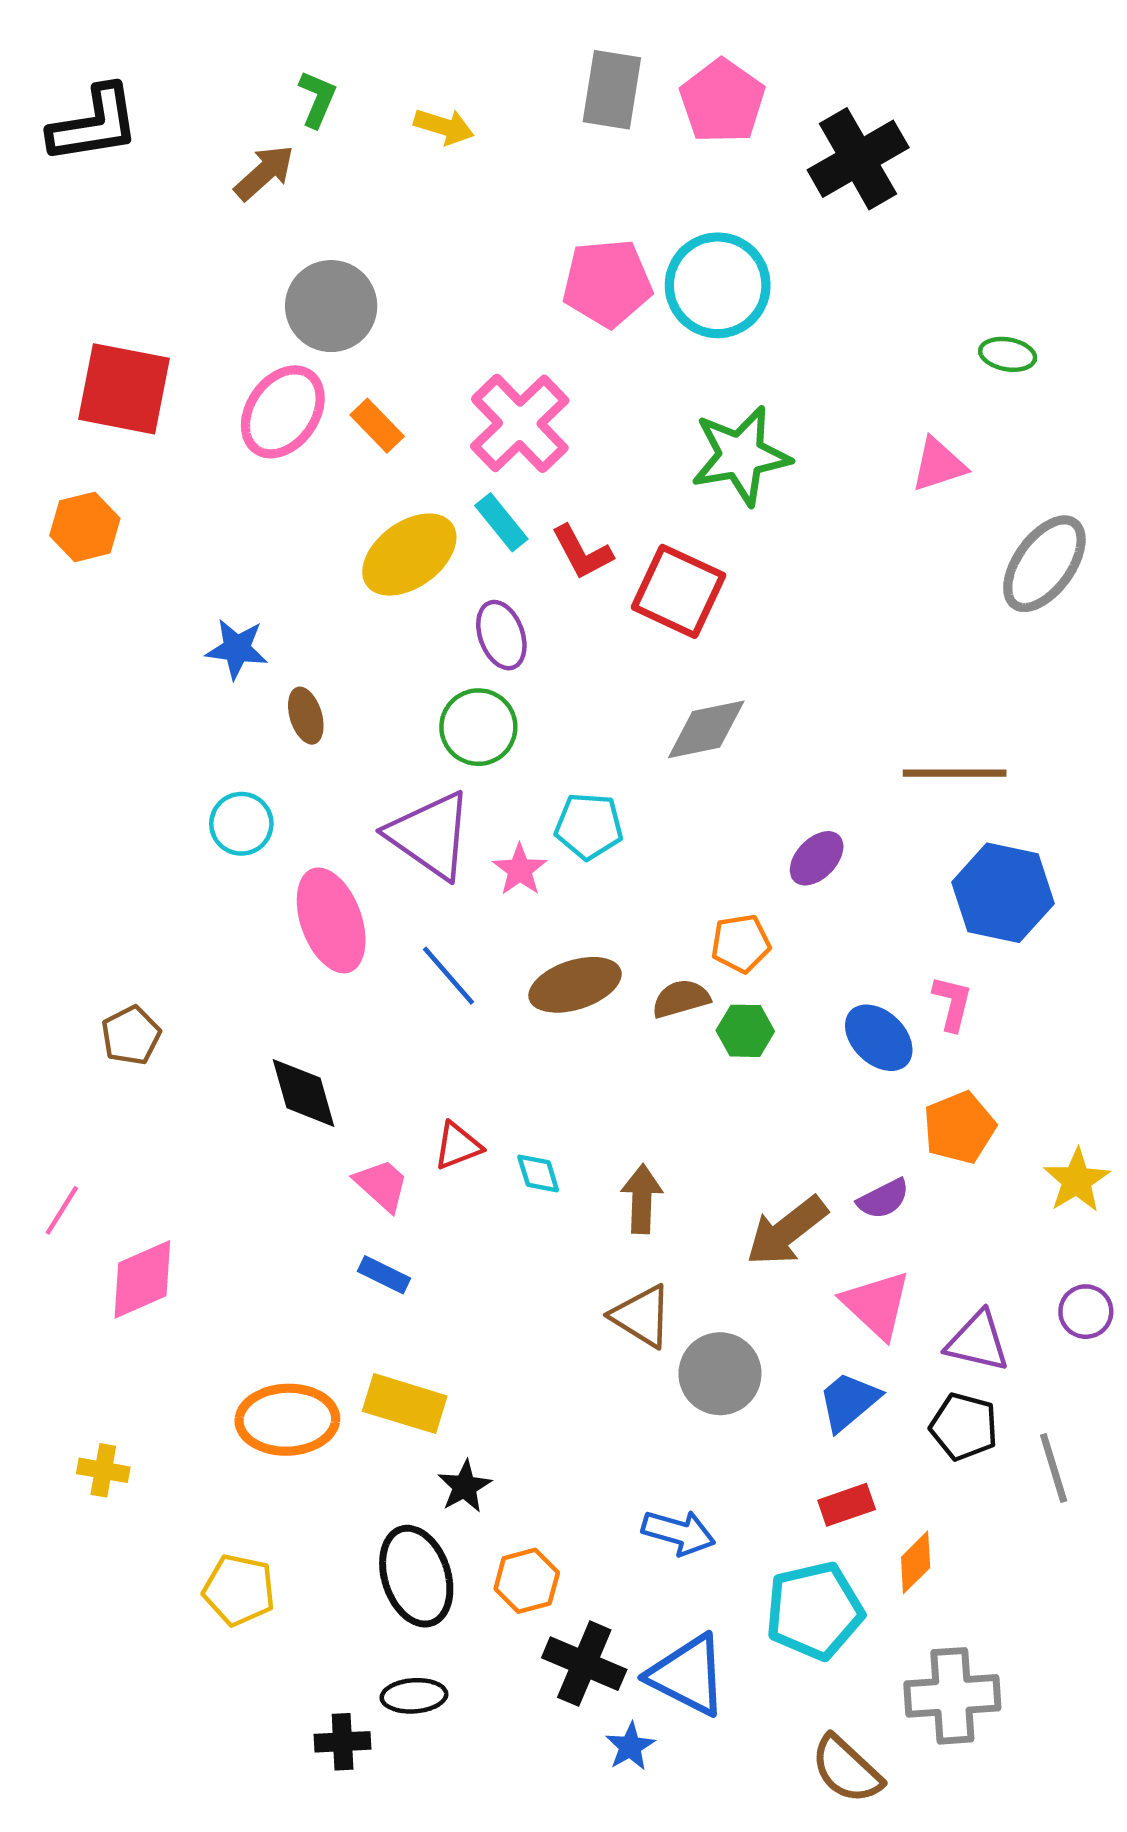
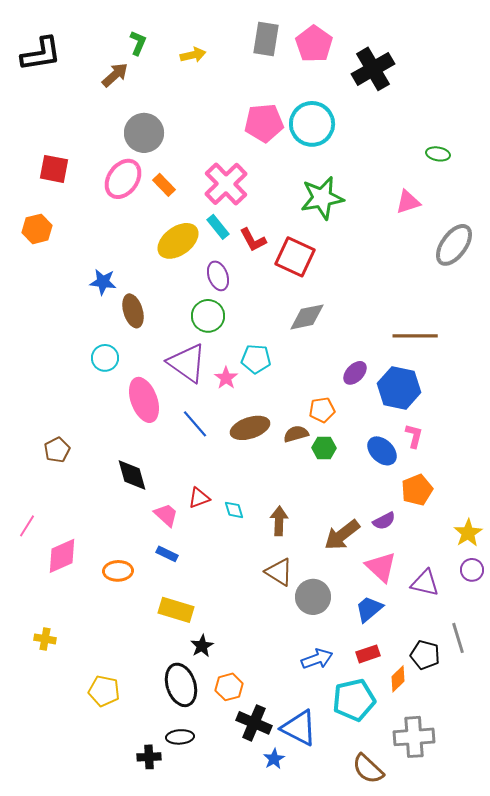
yellow arrow: (444, 127) -> (193, 55), turned -30
red square: (124, 389) -> (54, 169), size x0.7
brown ellipse: (306, 716) -> (133, 311), size x1.4
blue hexagon: (1003, 893) -> (399, 388), moved
yellow star: (1077, 1180) -> (468, 533), moved
orange ellipse: (287, 1420) -> (118, 571), moved, size x0.7
black pentagon: (964, 1427) -> (425, 655), moved
blue arrow: (679, 1532) -> (317, 659), moved, turned -36

